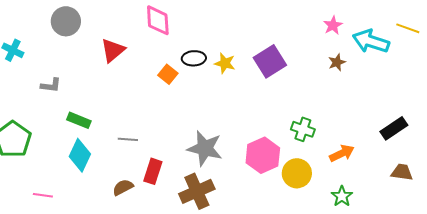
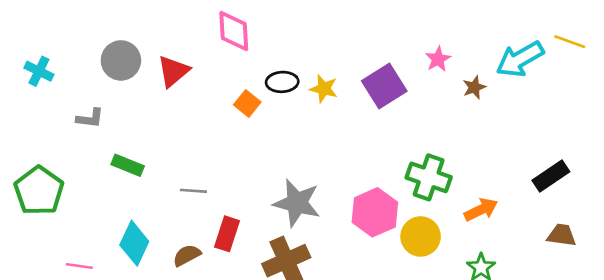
gray circle: (66, 21) -> (121, 60), moved
pink star: (333, 25) -> (438, 59), moved
cyan arrow: (371, 41) -> (520, 59), turned -48
green cross: (303, 129) -> (429, 177), size x1.4
cyan diamond: (80, 155) -> (134, 243), moved

